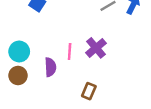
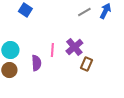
brown rectangle: (89, 91) -> (86, 64), moved

